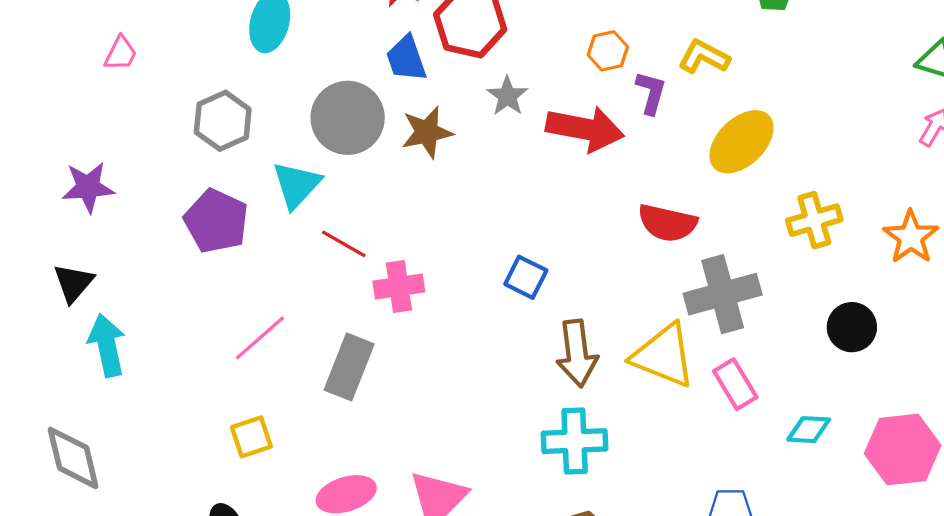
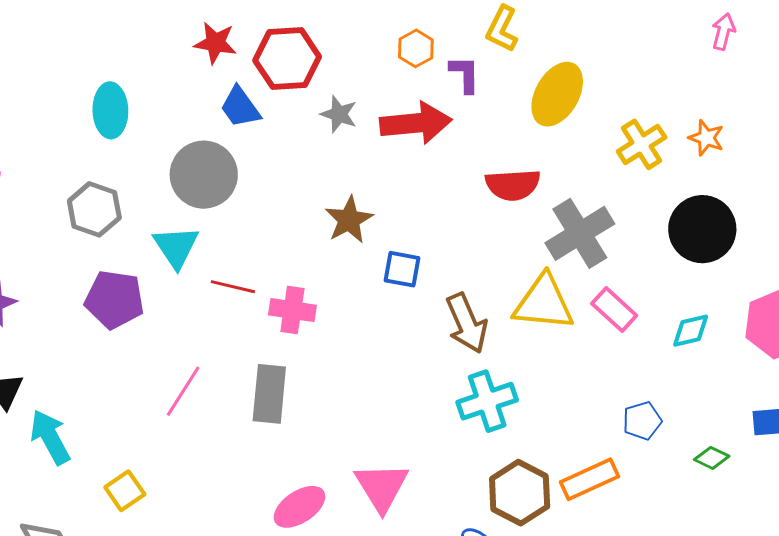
yellow L-shape: (704, 57) -> (502, 29), turned -75
brown star: (427, 132) -> (349, 220), moved
orange star: (911, 237) -> (706, 138), moved, size x0.7
pink cross: (399, 286) -> (292, 310), turned 33
black circle: (852, 327) -> (702, 229), size x1.5
yellow square: (251, 437) -> (125, 491), moved

